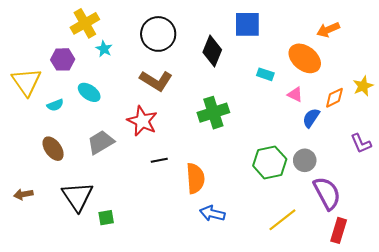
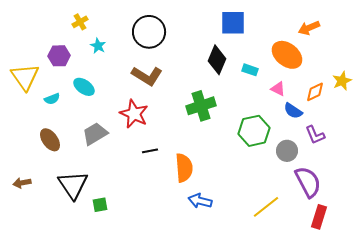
yellow cross: (85, 23) -> (80, 22), size x0.6
black diamond: (212, 51) -> (217, 60), moved
blue semicircle: (311, 118) -> (293, 111), turned -90
purple L-shape: (361, 143) -> (315, 135), moved
green hexagon: (270, 162) -> (254, 131), moved

